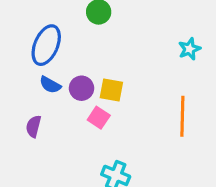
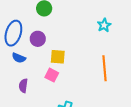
purple circle: (81, 88) -> (38, 39), moved
purple semicircle: (33, 126) -> (23, 86), moved

